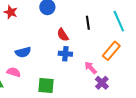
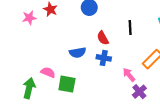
blue semicircle: (23, 52) -> (78, 53), moved
green square: (46, 85) -> (67, 84), moved

